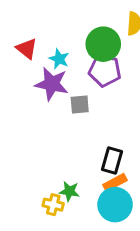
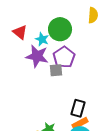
green circle: (103, 44) -> (60, 29), moved
purple pentagon: (105, 71) -> (64, 57), moved, turned 30

